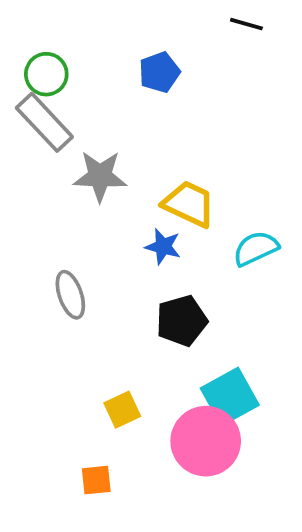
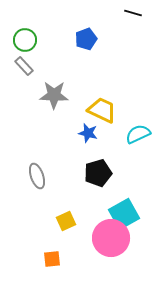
gray rectangle: (44, 122) -> (24, 66), size x0.6
gray ellipse: (70, 295) -> (37, 176), moved

